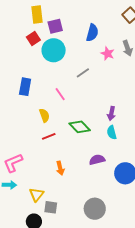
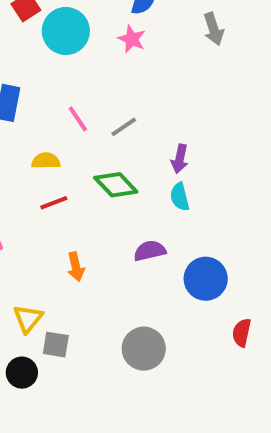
pink star: (108, 54) -> (132, 39), moved
gray line: (83, 73) -> (124, 127), moved
yellow semicircle: (44, 115) -> (46, 161), turned -72

